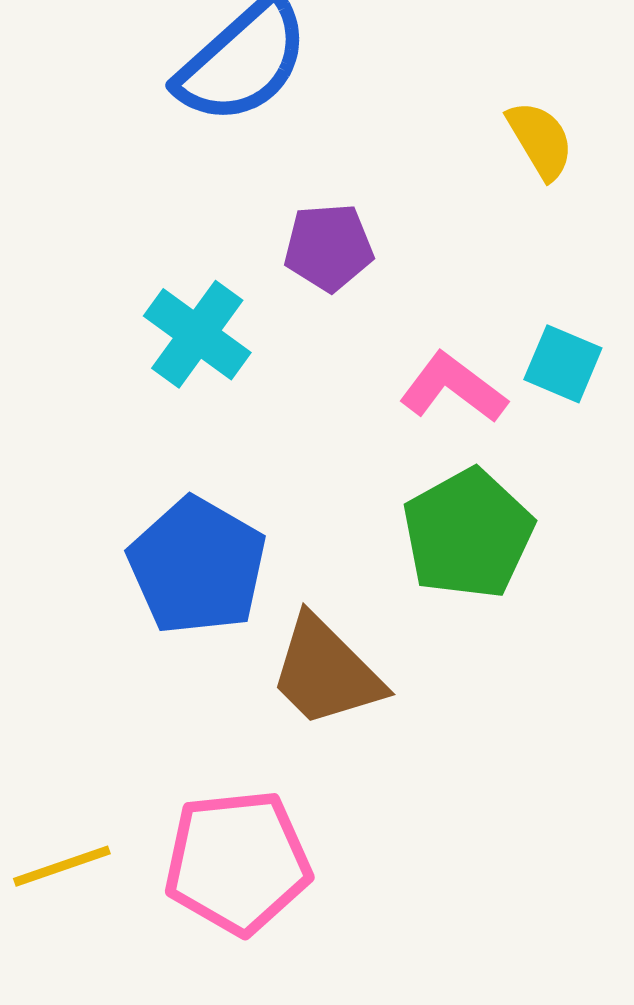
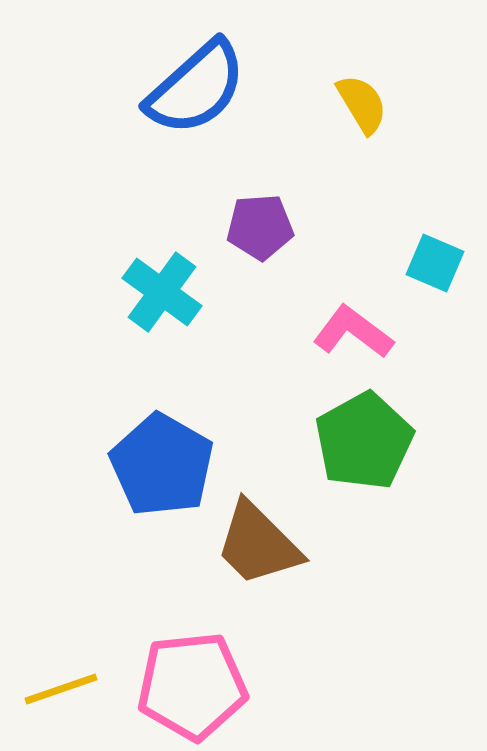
yellow semicircle: (540, 140) -> (362, 104), moved
cyan square: (563, 364) -> (435, 263), moved

